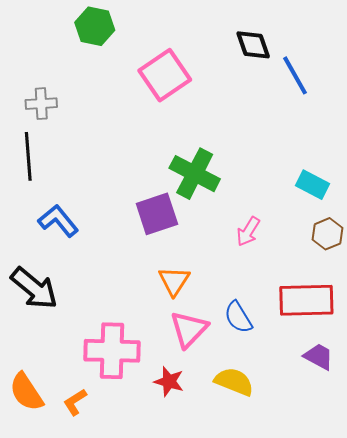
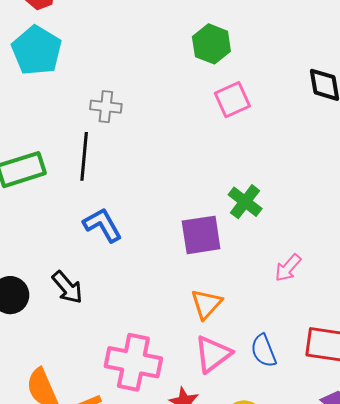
green hexagon: (95, 26) -> (211, 44), moved
pink square: (165, 75) -> (232, 100), size x0.7
green cross: (195, 174) -> (245, 202), size x0.7
black arrow: (34, 288) -> (67, 287), size x0.7

